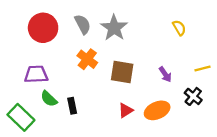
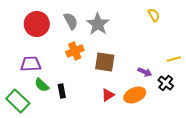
yellow semicircle: (179, 28) -> (154, 15), moved
orange cross: (87, 59) -> (75, 51), turned 30
purple arrow: (165, 74) -> (145, 72), moved, turned -32

